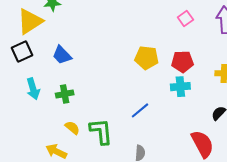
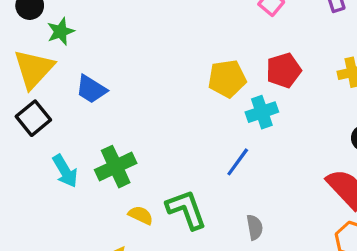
blue trapezoid: (62, 55) -> (91, 89), moved
cyan cross: (180, 87) -> (262, 112), moved
green cross: (65, 94) -> (116, 167), size x1.4

